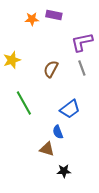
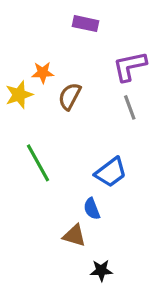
orange star: (32, 19) -> (43, 73), moved
brown semicircle: (51, 69) -> (70, 96), moved

